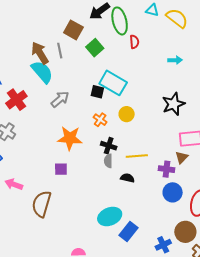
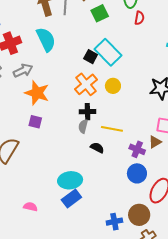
cyan semicircle: (42, 72) -> (46, 39), moved
gray arrow: (60, 99) -> (23, 70), moved
orange cross: (100, 120) -> (86, 84), size x1.6
orange star: (70, 138) -> (37, 93), moved
black cross: (109, 146) -> (87, 112), turned -35
blue rectangle: (129, 231) -> (71, 198), moved

